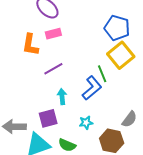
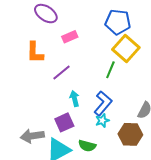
pink rectangle: (53, 34) -> (70, 37), moved
green line: (102, 74) -> (110, 70), turned 54
blue L-shape: (92, 88) -> (103, 103), moved

